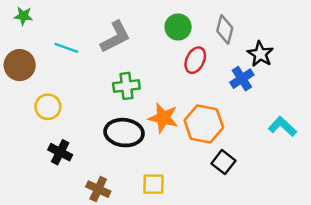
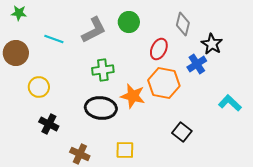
green circle: (178, 27) -> (129, 22), moved
orange hexagon: (204, 124) -> (164, 83), moved

